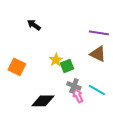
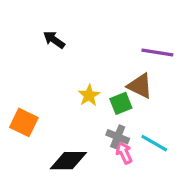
brown triangle: (98, 54) -> (140, 86), moved
green square: (67, 66) -> (121, 103), moved
orange square: (17, 67) -> (24, 122), moved

